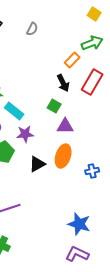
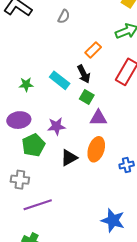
orange rectangle: (72, 60) -> (93, 50), moved
black arrow: (63, 83) -> (84, 74), moved
cyan rectangle: (14, 111) -> (60, 80), moved

